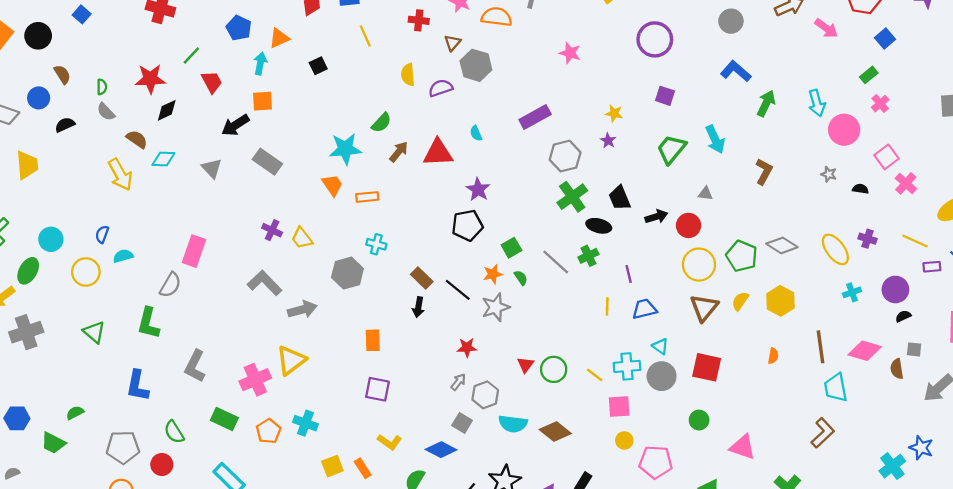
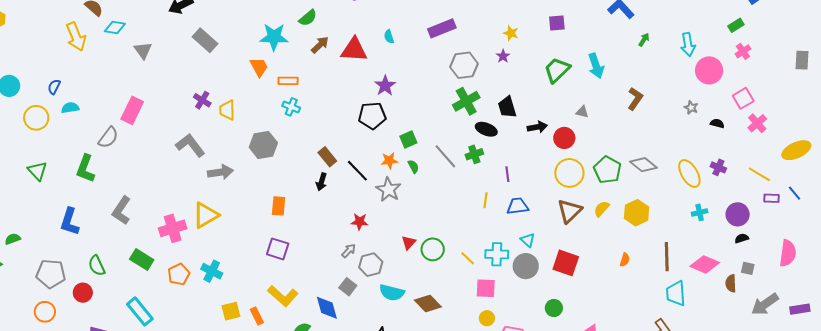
purple square: (665, 96) -> (557, 23), turned -30
green arrow: (766, 103) -> (644, 40), size x0.6
gray triangle: (212, 168) -> (143, 50), moved
yellow trapezoid: (302, 238) -> (227, 110), turned 30
cyan cross: (376, 244) -> (291, 107), moved
gray star: (496, 307) -> (388, 190), turned -30
yellow L-shape: (389, 442) -> (283, 296), size x1.4
blue diamond: (441, 450) -> (327, 308), turned 40

